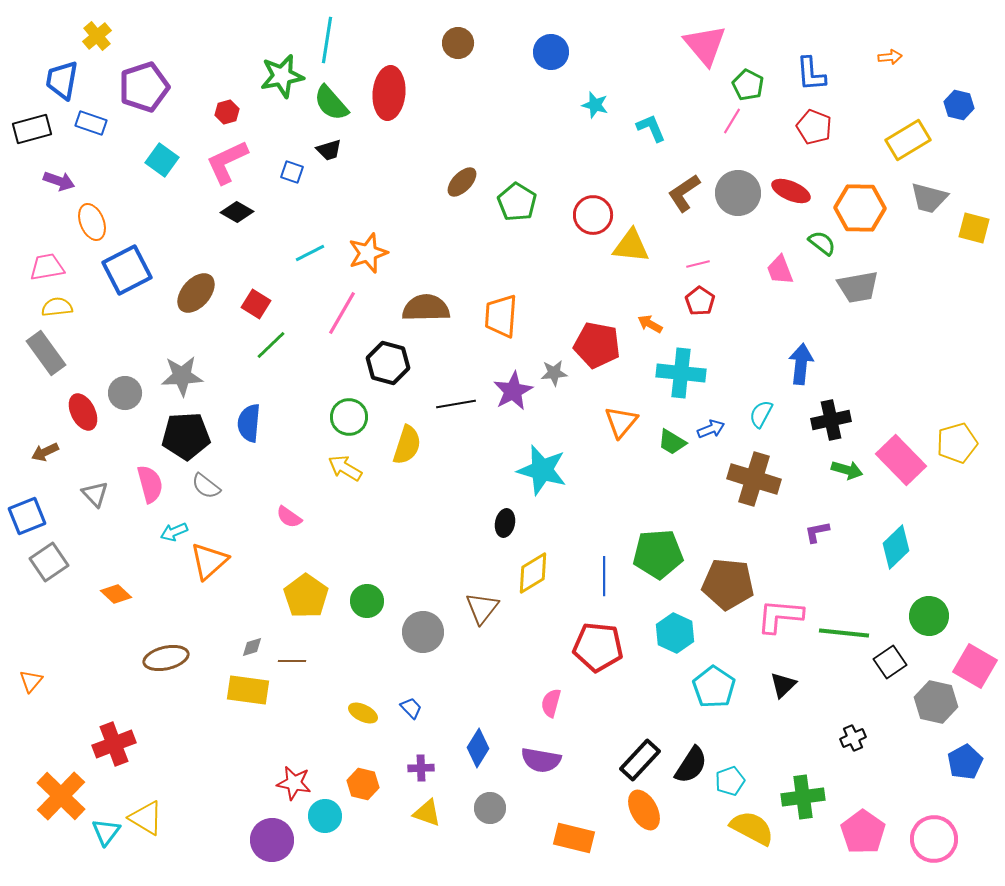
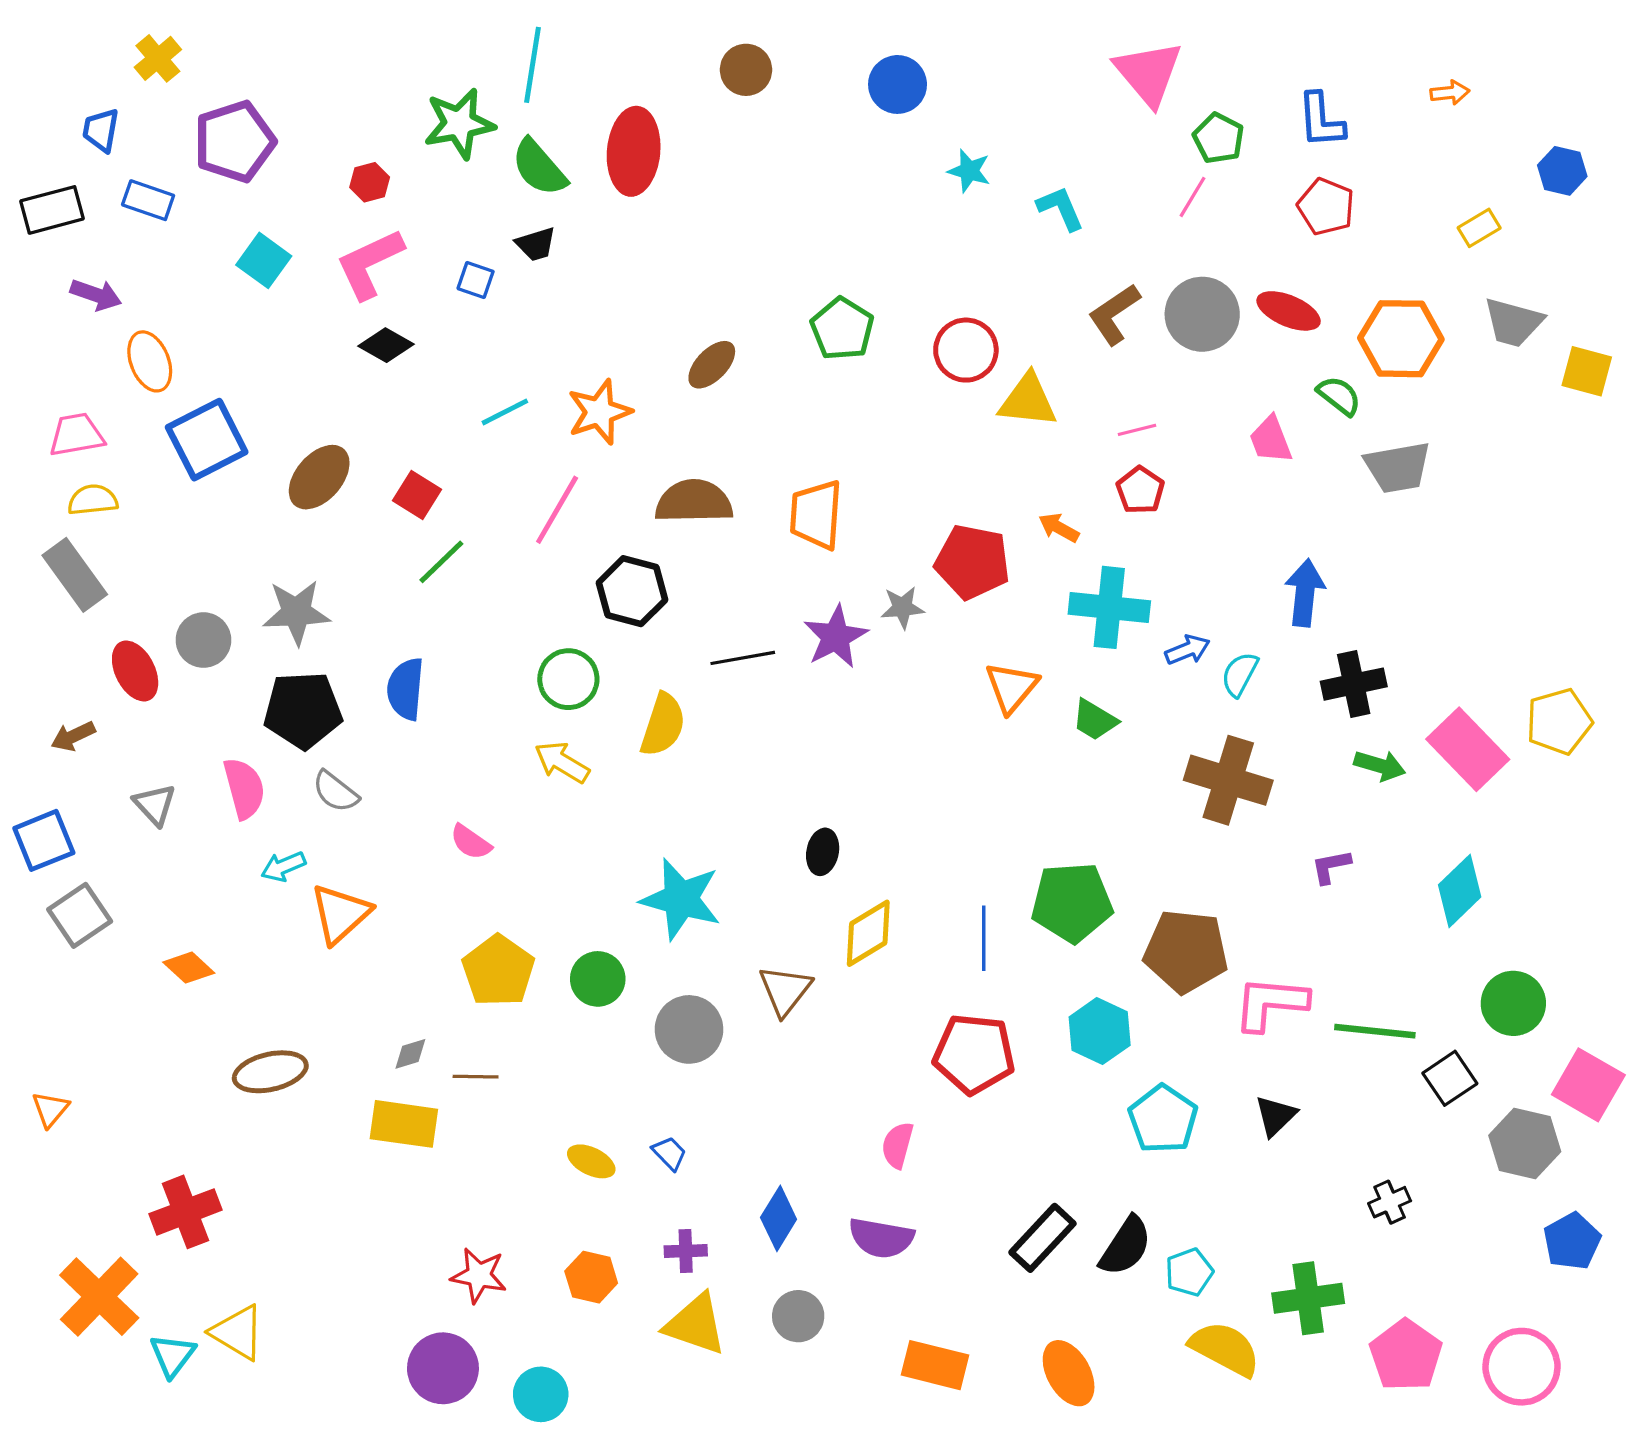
blue trapezoid: (62, 80) -> (101, 130), size x0.7
yellow rectangle: (908, 140) -> (1479, 228), size x0.6
brown ellipse: (462, 182) -> (712, 365), moved
blue arrow: (711, 429) -> (1188, 650), moved
cyan star: (542, 470) -> (681, 899), moved
orange ellipse: (644, 810) -> (1069, 1373), moved
yellow triangle: (427, 813) -> (695, 1324), size x1.4
cyan circle: (325, 816) -> (541, 1394), moved

